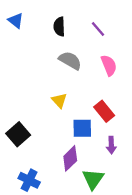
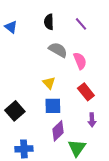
blue triangle: (16, 21) -> (11, 27), moved
pink semicircle: (109, 65) -> (80, 61), moved
blue square: (82, 128) -> (53, 106), moved
blue cross: (29, 180) -> (24, 149), turned -30

